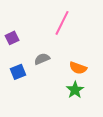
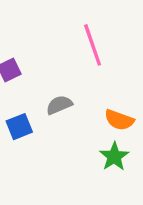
pink line: (62, 23) -> (93, 45), turned -45

